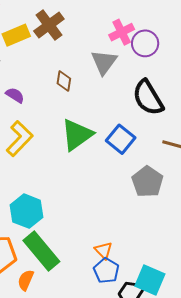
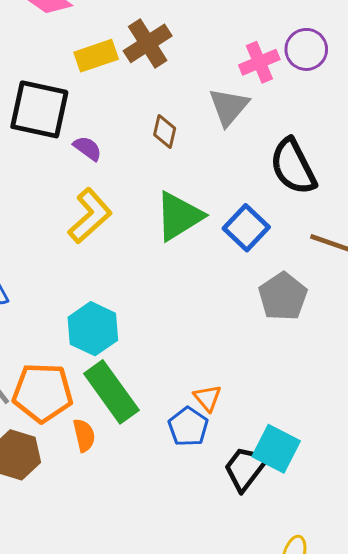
purple circle: (145, 43) -> (306, 49), moved
blue pentagon: (106, 271) -> (188, 427), moved
orange semicircle: (26, 280) -> (84, 435), turned 140

